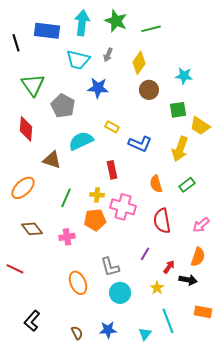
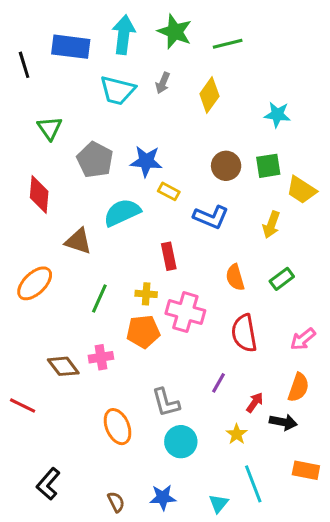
green triangle: (33, 85) -> (50, 128), size x0.7
blue star: (98, 88) -> (146, 161), moved
brown circle: (149, 90) -> (226, 166), moved
yellow arrow: (180, 149) -> (271, 225), size x0.7
brown diamond: (32, 229) -> (63, 366), moved

